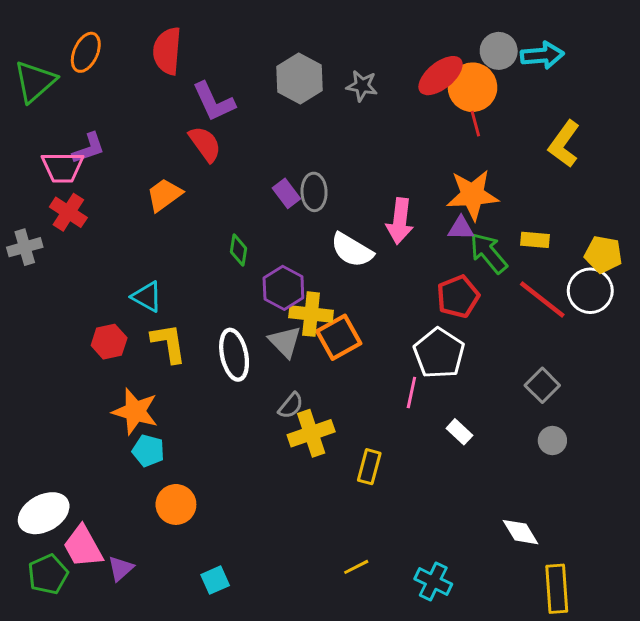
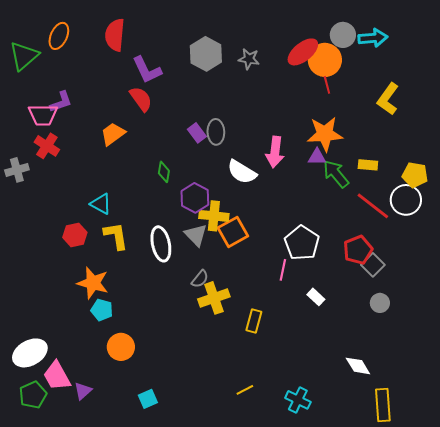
red pentagon: (458, 297) -> (358, 250), moved

